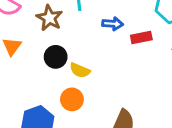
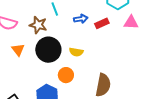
black circle: (56, 57) -> (48, 50), size x1.6
yellow semicircle: (80, 70) -> (76, 52), moved

